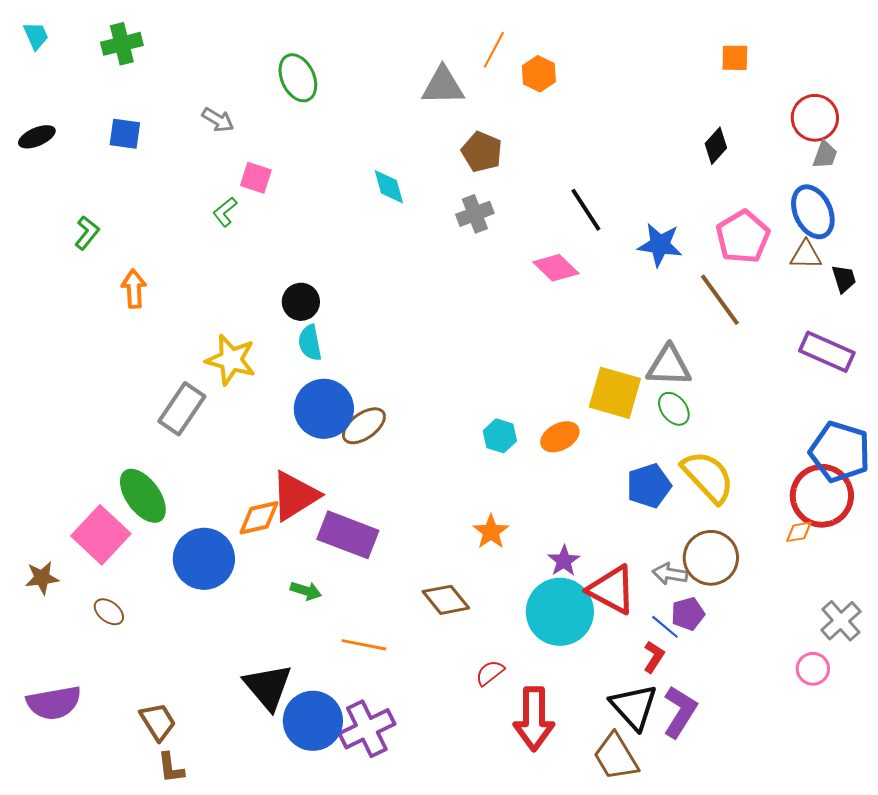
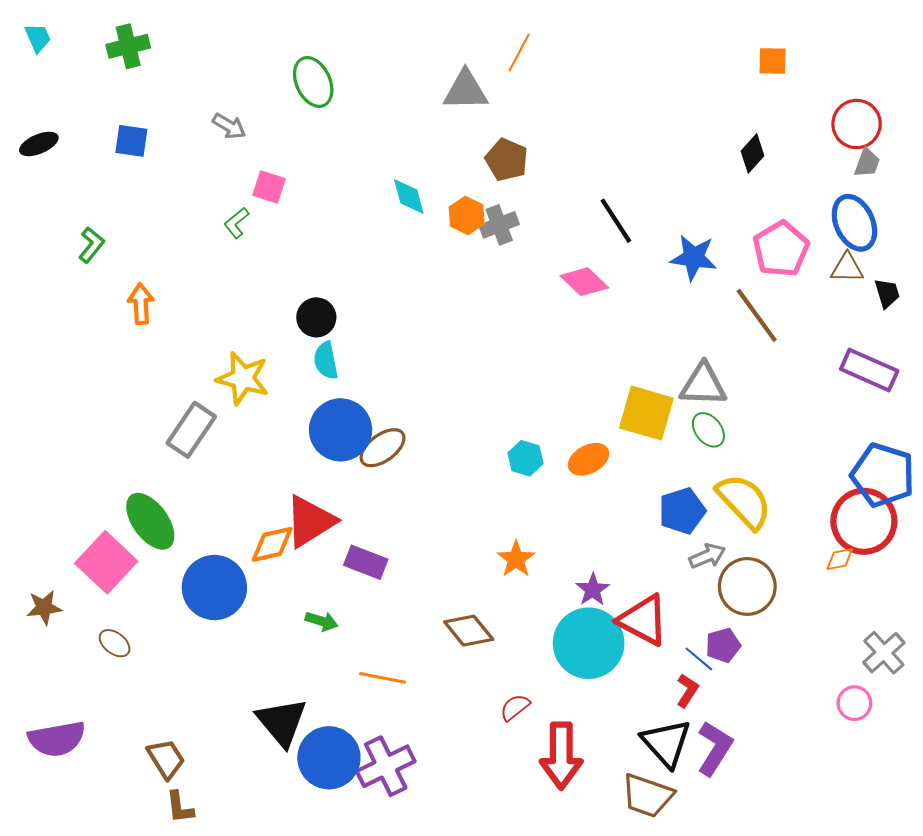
orange hexagon: (539, 74) -> (467, 215), moved
purple rectangle: (348, 535) -> (366, 562), size x0.7
gray arrow: (670, 574) -> (707, 556), moved, turned 148
brown trapezoid: (616, 757) -> (647, 796), turned -40

